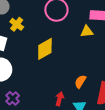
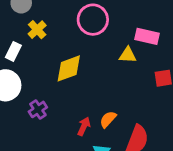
purple cross: (13, 98) -> (38, 109), moved
red arrow: (60, 99) -> (84, 126), moved

